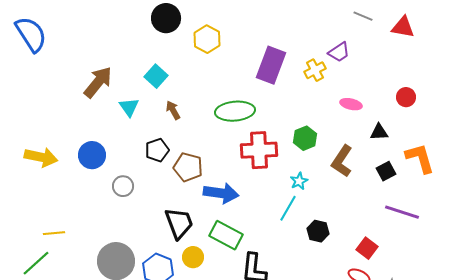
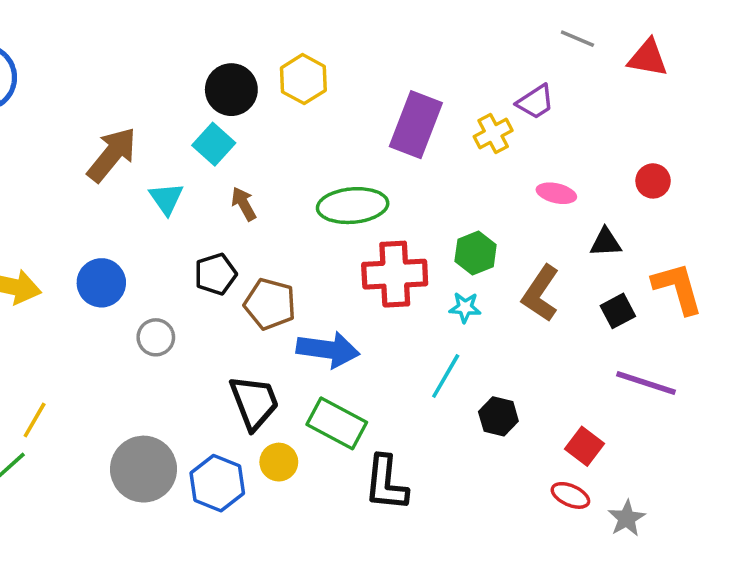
black circle: (166, 18) -> (231, 90), moved
cyan star: (299, 181) -> (465, 307), moved, turned 30
yellow line: (54, 233) -> (35, 420), turned -55

